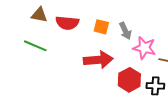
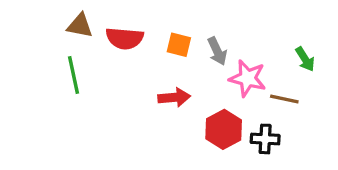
green line: (35, 46) -> (73, 75), turned 55
red arrow: (98, 60) -> (174, 97), size x0.7

